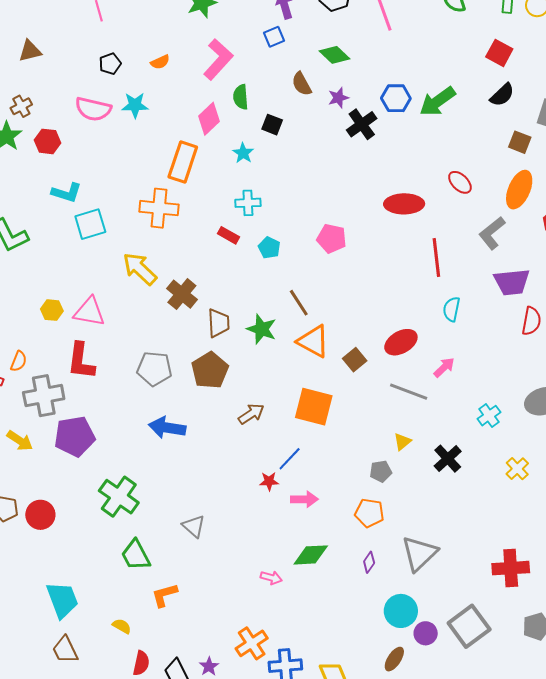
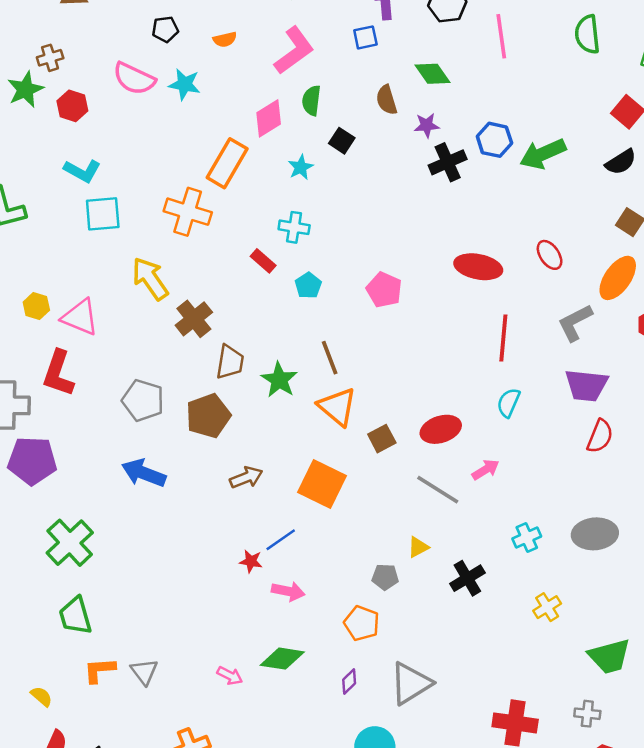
gray triangle: (194, 526) -> (144, 672), moved

